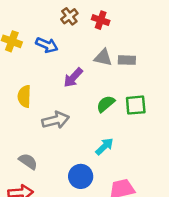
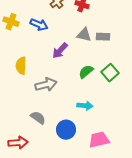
green square: (136, 105) -> (110, 73), turned -36
cyan arrow: (104, 146) -> (85, 106), turned 49
gray semicircle: (28, 161) -> (38, 118), moved

